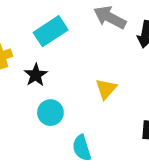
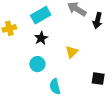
black star: (36, 75) -> (41, 38), moved

